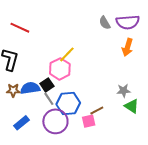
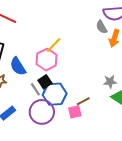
gray semicircle: (105, 23) -> (102, 27), moved
black square: (47, 85) -> (45, 82), moved
blue semicircle: (30, 88) -> (18, 66), moved, turned -114

